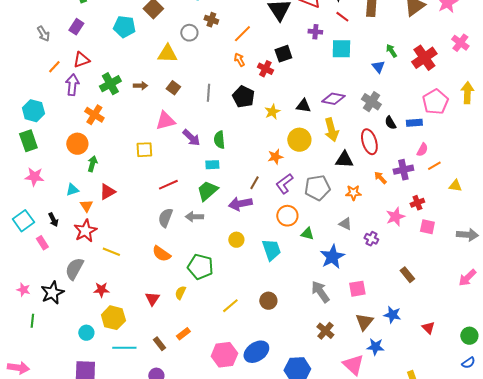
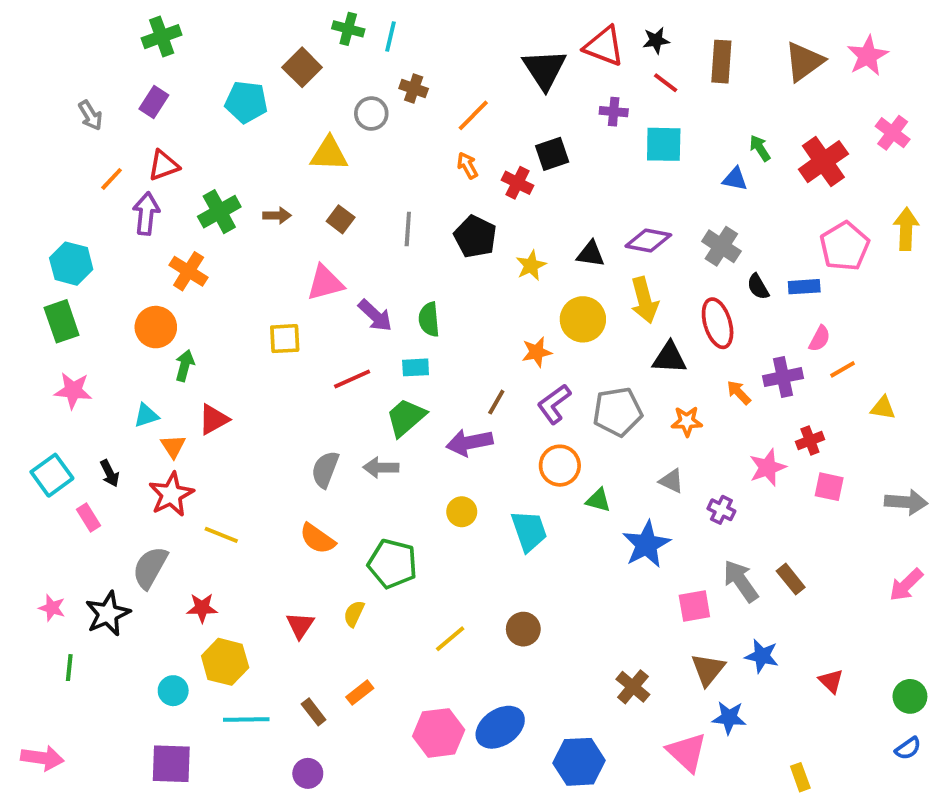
blue triangle: (378, 67) -> (735, 179), turned -40
red line: (168, 185) -> (352, 379), moved
gray arrow: (320, 292) -> (741, 581), moved

